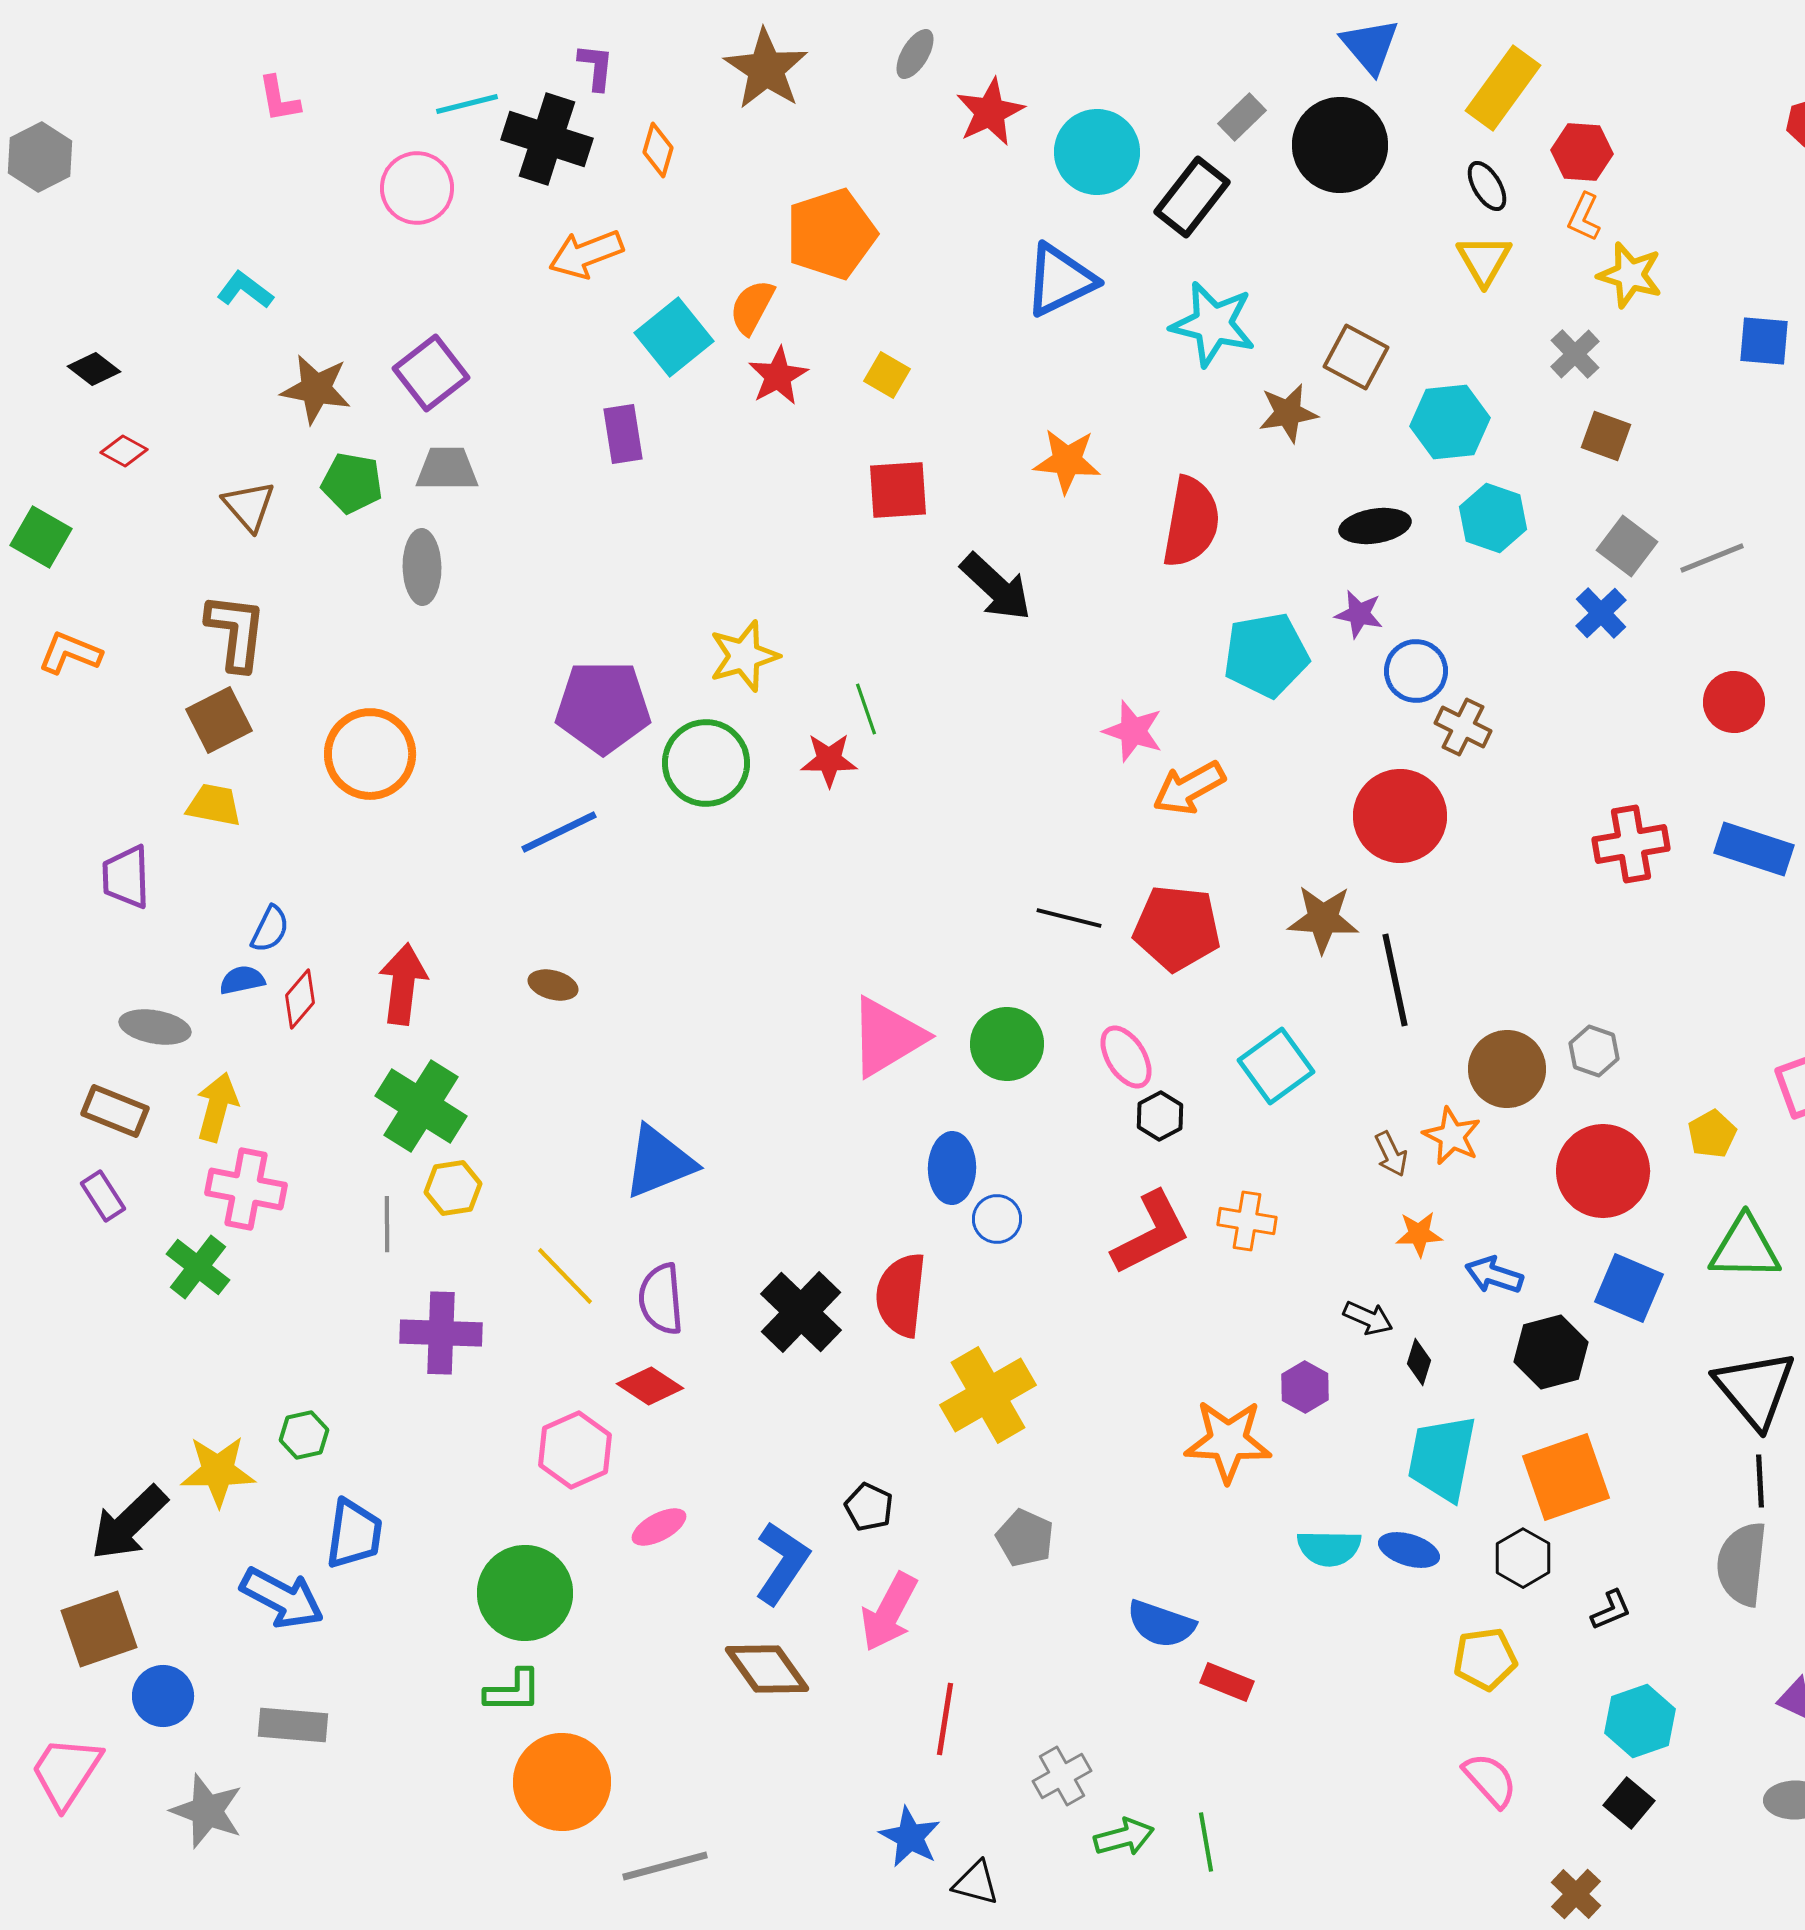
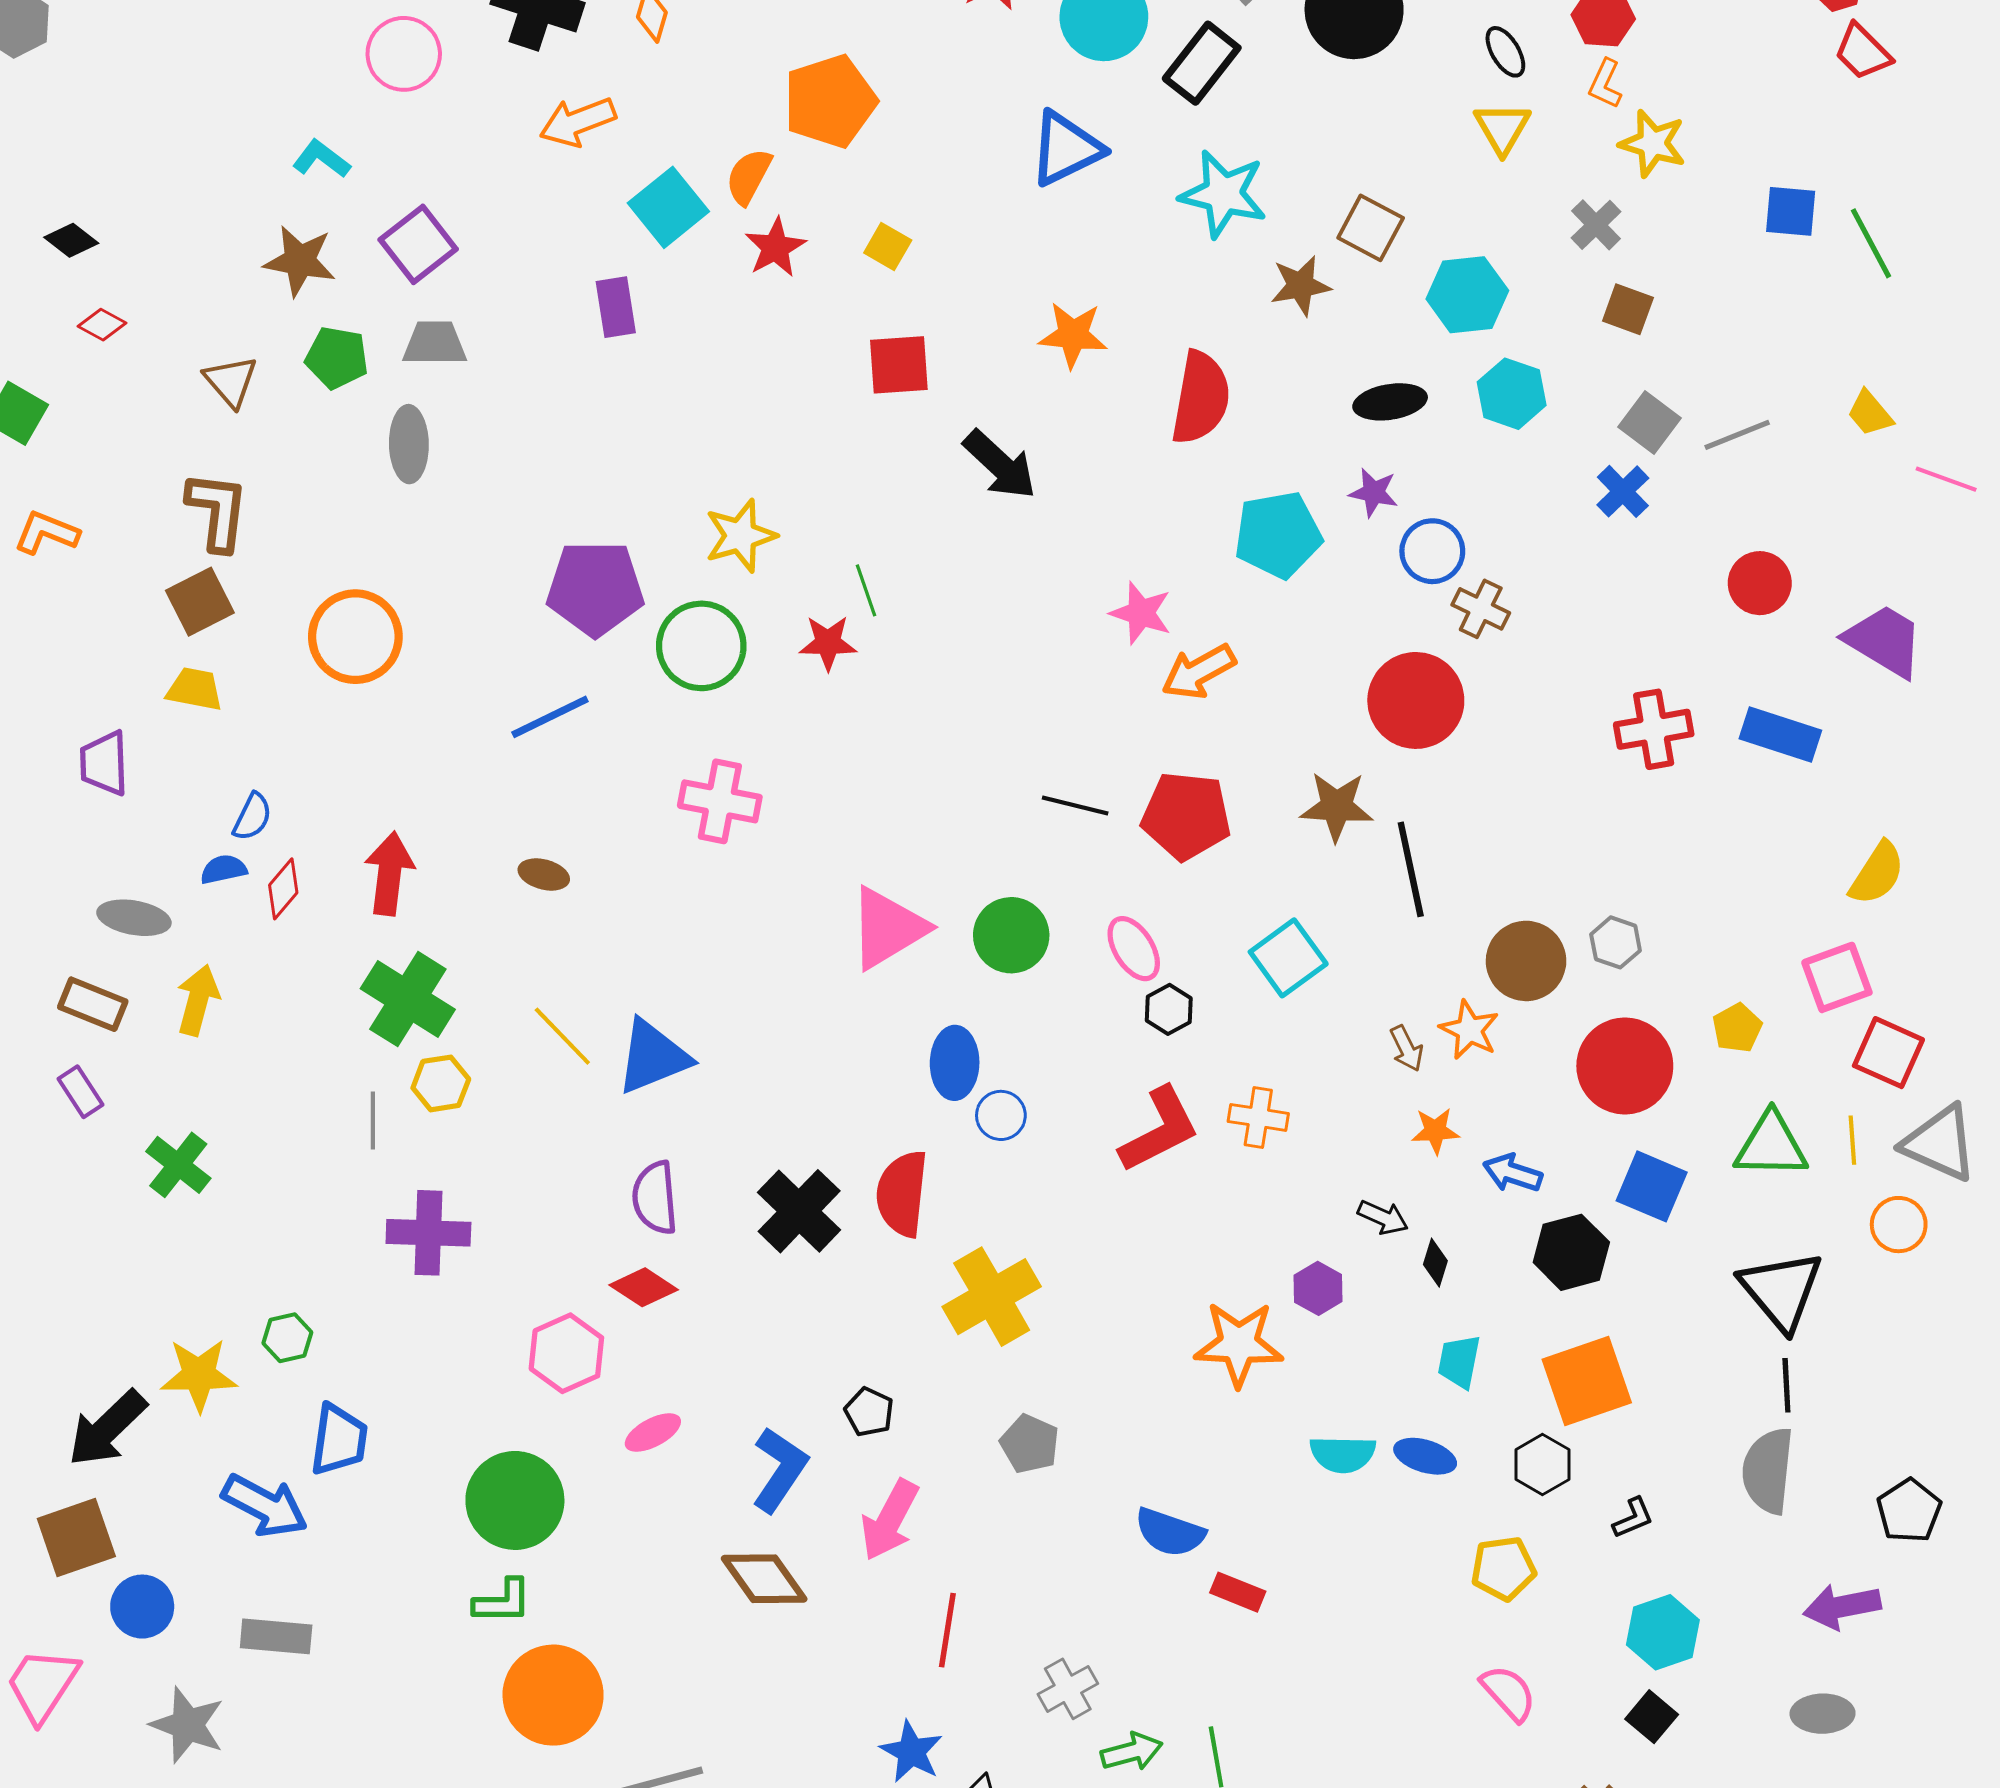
cyan L-shape: (245, 290) -> (321, 159), moved
pink cross: (246, 1189) -> (720, 801), moved
yellow line: (565, 1276) -> (562, 1036), moved
cyan trapezoid: (1442, 1458) -> (1459, 1361), size x0.6

